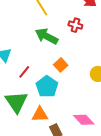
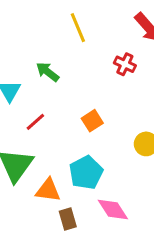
green arrow: (47, 36) -> (48, 72), moved, size x0.7
cyan pentagon: (47, 87) -> (86, 173), moved

